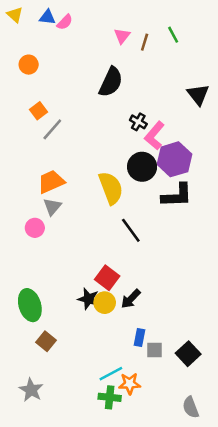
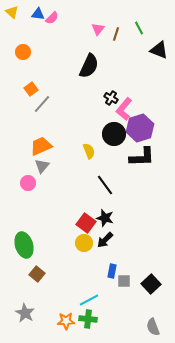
black triangle: (198, 94) -> (159, 50), moved, turned -30
yellow semicircle: (111, 188) -> (89, 151), size x0.6
black star: (88, 299) -> (105, 218), moved
orange star: (130, 384) -> (66, 321), moved

